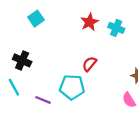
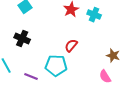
black cross: (22, 60) -> (22, 39), moved

